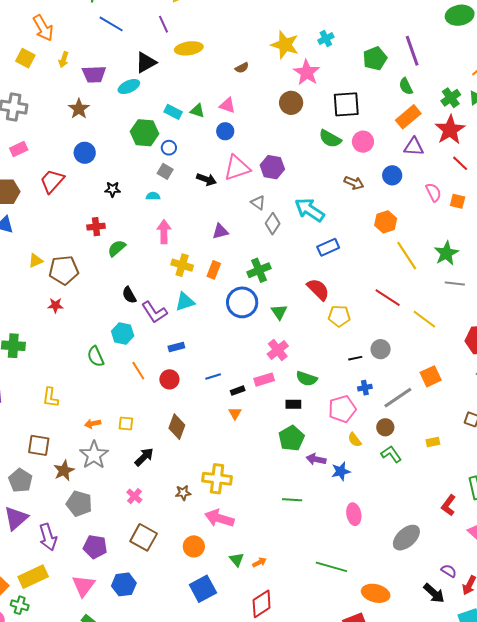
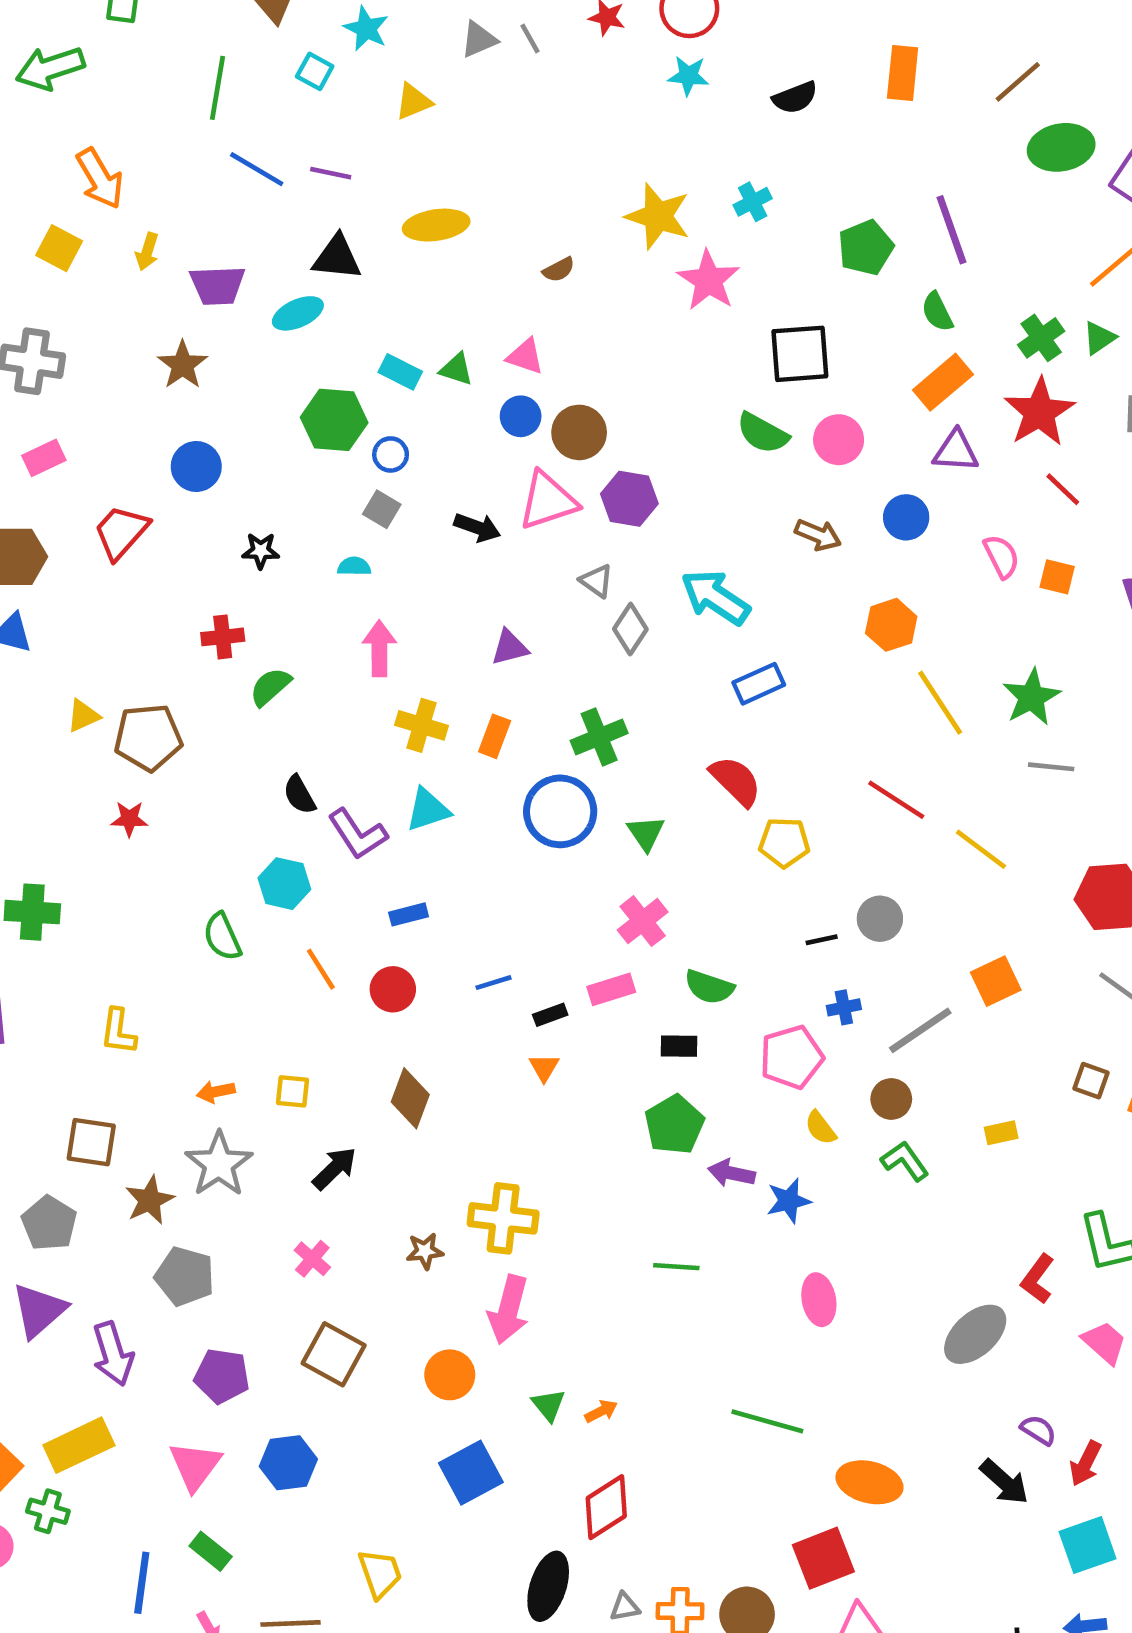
purple line: (163, 24) -> (331, 173), moved, turned -54
black triangle: (146, 62) -> (337, 258), turned 35
brown circle: (291, 103) -> (579, 432), moved
pink arrow: (219, 518) -> (509, 1310), turned -92
gray ellipse: (406, 538) -> (975, 1334), moved

